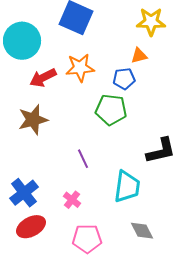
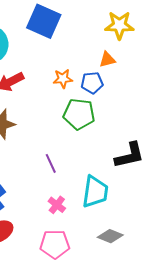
orange star: (80, 68) -> (63, 79), moved, size x0.7
pink cross: (72, 200) -> (57, 205), moved
gray diamond: (142, 231) -> (110, 236), turned -40

